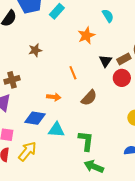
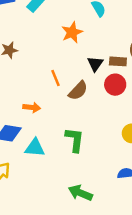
brown rectangle: (124, 59) -> (118, 61), turned 32
brown semicircle: (89, 98) -> (78, 91), moved
green L-shape: (86, 141) -> (75, 140), moved

